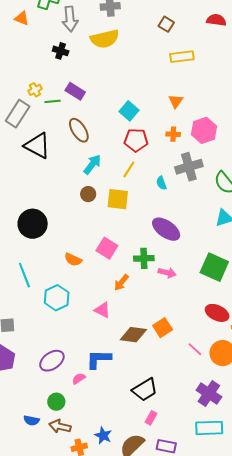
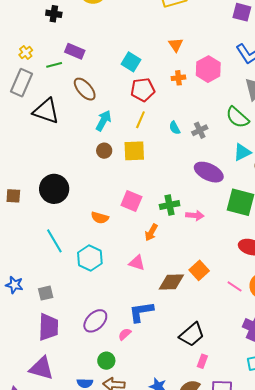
yellow cross: (35, 90) -> (26, 52), moved
gray cross: (189, 167) -> (200, 130), moved, size x0.6
purple ellipse: (166, 229) -> (209, 172), moved

